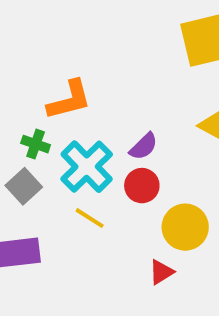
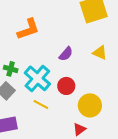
orange L-shape: (69, 100) -> (28, 29), moved
purple semicircle: (144, 146) -> (66, 54), moved

